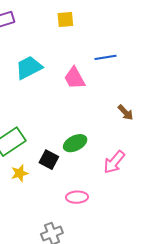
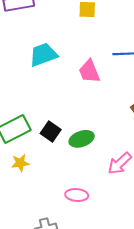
black square: (49, 160) -> (51, 132), moved

